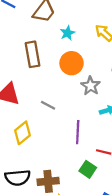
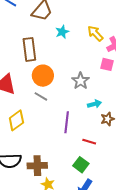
orange circle: (72, 63) -> (43, 76), moved
green square: (88, 169) -> (81, 165), moved

